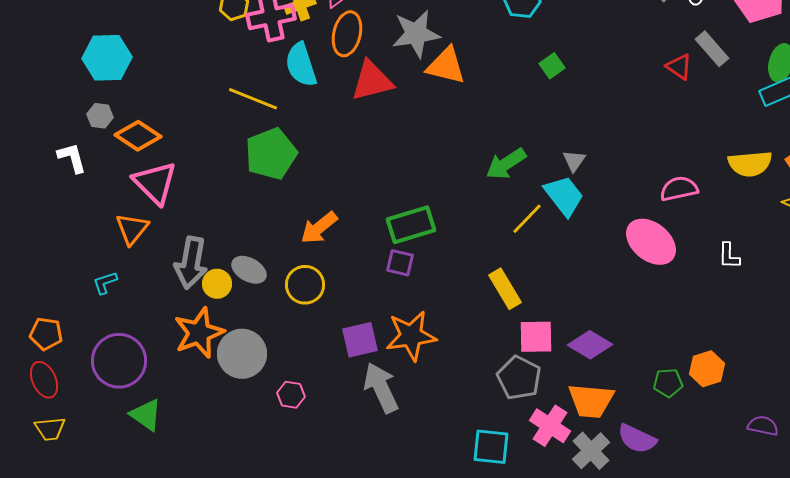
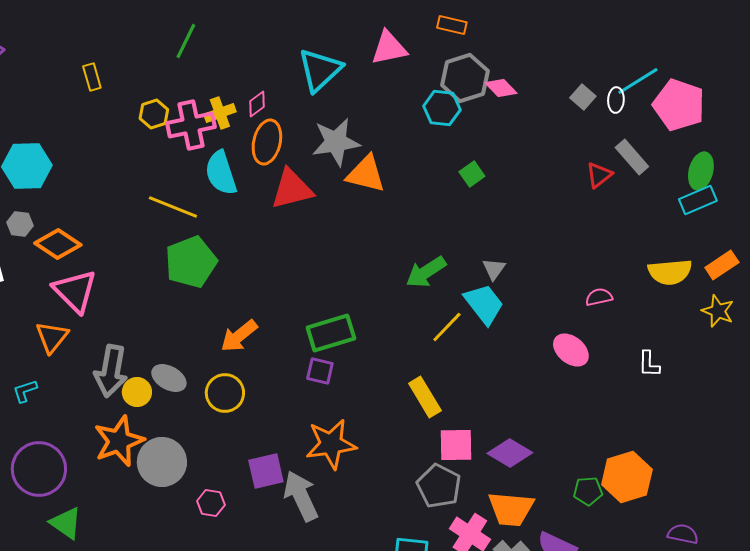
red triangle: (679, 67) -> (599, 175), turned 48
pink semicircle: (679, 189) -> (599, 297), size x0.7
pink ellipse: (651, 242) -> (571, 350), size x0.7
purple square: (360, 340) -> (266, 471), moved
orange hexagon: (707, 369) -> (627, 477), size x1.4

